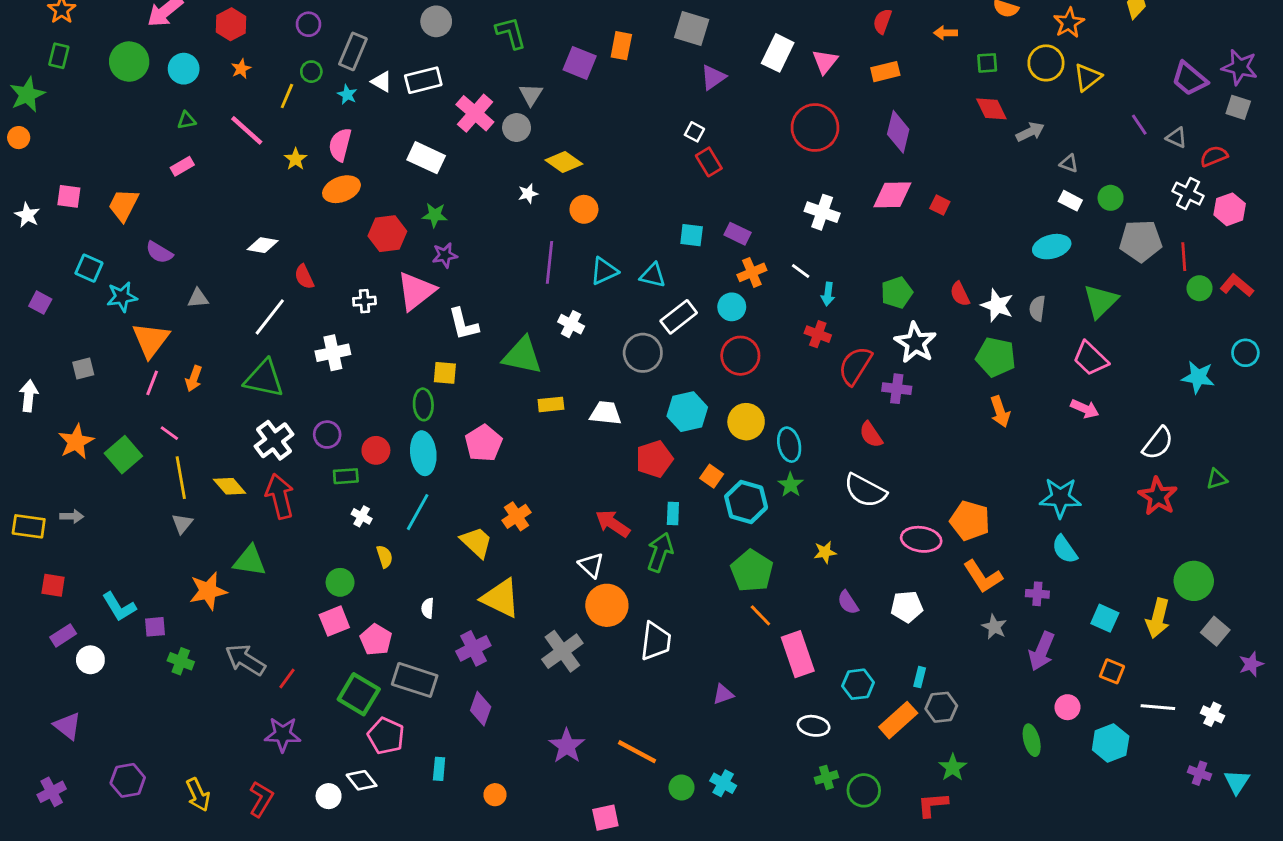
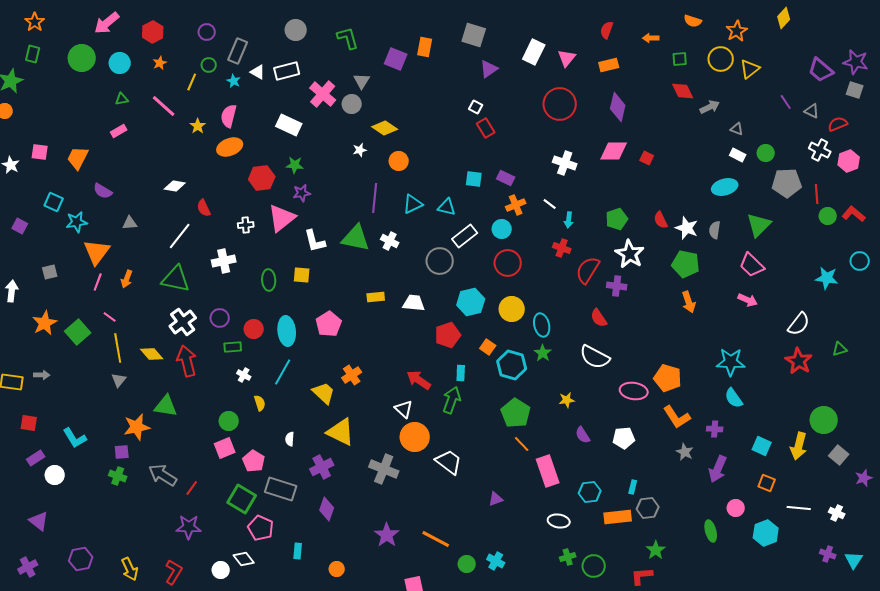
green triangle: (522, 356) -> (356, 238), moved
green ellipse: (423, 404) -> (269, 280), moved
purple square: (155, 627) -> (122, 452), moved
white trapezoid: (656, 641) -> (449, 462), turned -60
gray cross: (562, 651) -> (384, 469), turned -32
orange rectangle: (898, 720) -> (618, 517), turned 36

